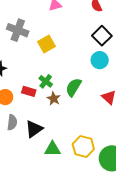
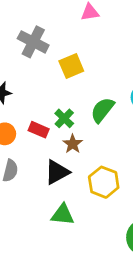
green semicircle: (74, 87) -> (102, 110), moved
black triangle: (34, 129) -> (57, 172), moved
yellow hexagon: (83, 147) -> (104, 182), moved

